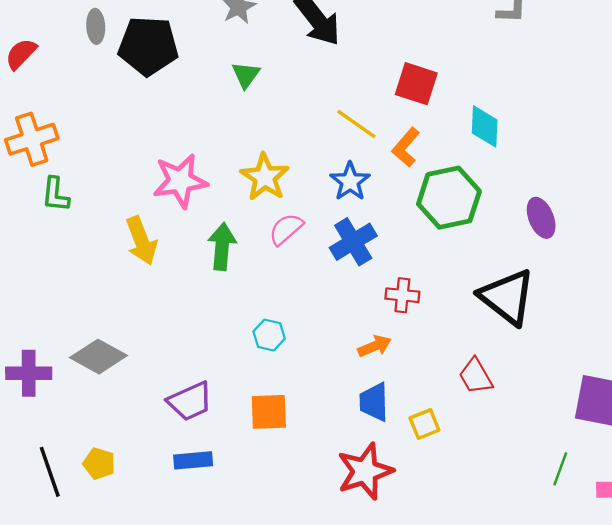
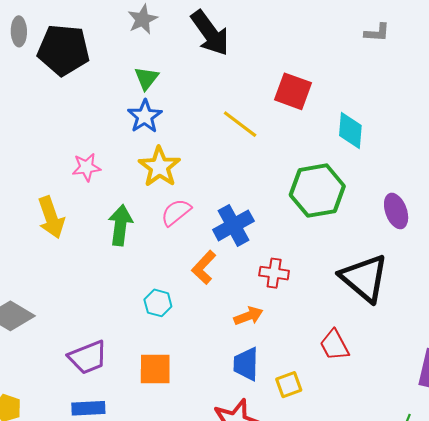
orange L-shape: (406, 147) -> (204, 267), moved
pink star: (180, 181) -> (86, 167), size x0.6
blue star: (350, 181) -> (145, 116), moved

